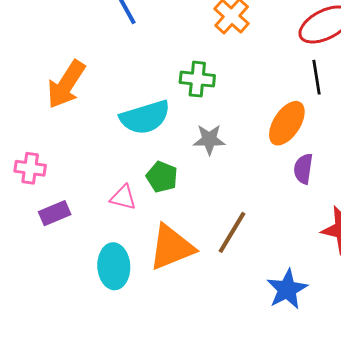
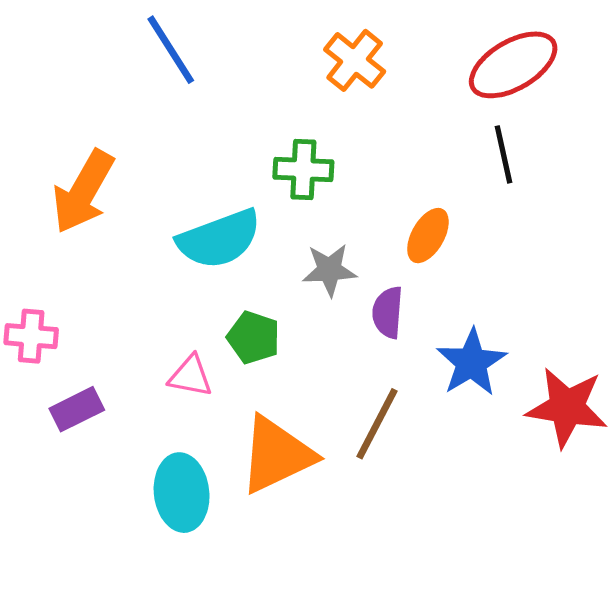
orange ellipse: (287, 123) -> (428, 236), moved, size x0.7
purple semicircle: (303, 169) -> (388, 312), moved
blue star: (287, 289) -> (471, 362), moved

